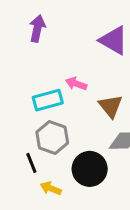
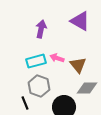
purple arrow: (37, 28) -> (41, 29), moved
pink arrow: (76, 84) -> (57, 58), moved

